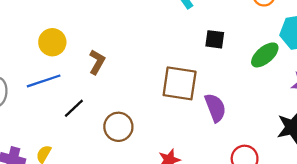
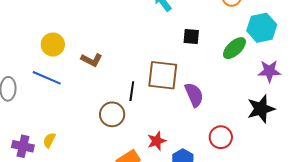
brown L-shape: (97, 62) -> (92, 60), turned 90
blue line: (44, 81) -> (47, 78), turned 44
black line: (74, 108) -> (132, 91), moved, turned -36

